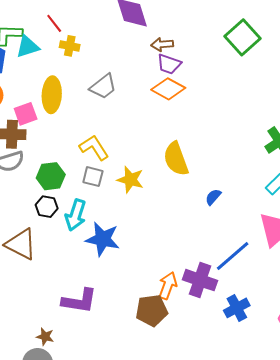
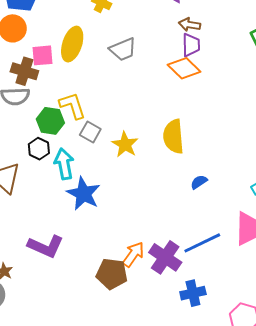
purple trapezoid: (169, 64) -> (191, 45), turned -125
yellow L-shape: (94, 148) -> (72, 106), moved
cyan arrow: (76, 215) -> (64, 164), turned 136

